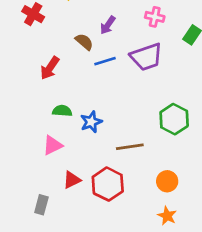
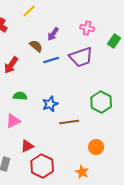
blue star: (91, 122) -> (50, 104), moved
red hexagon: (108, 184) -> (42, 166), moved
orange star: (167, 216) -> (82, 172), moved

